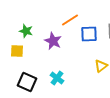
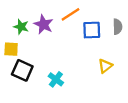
purple star: (53, 41) -> (44, 24), moved
black square: (27, 82) -> (22, 70), moved

